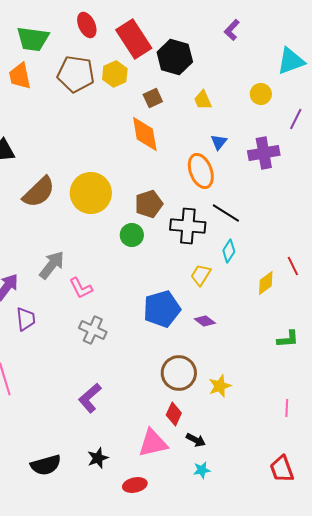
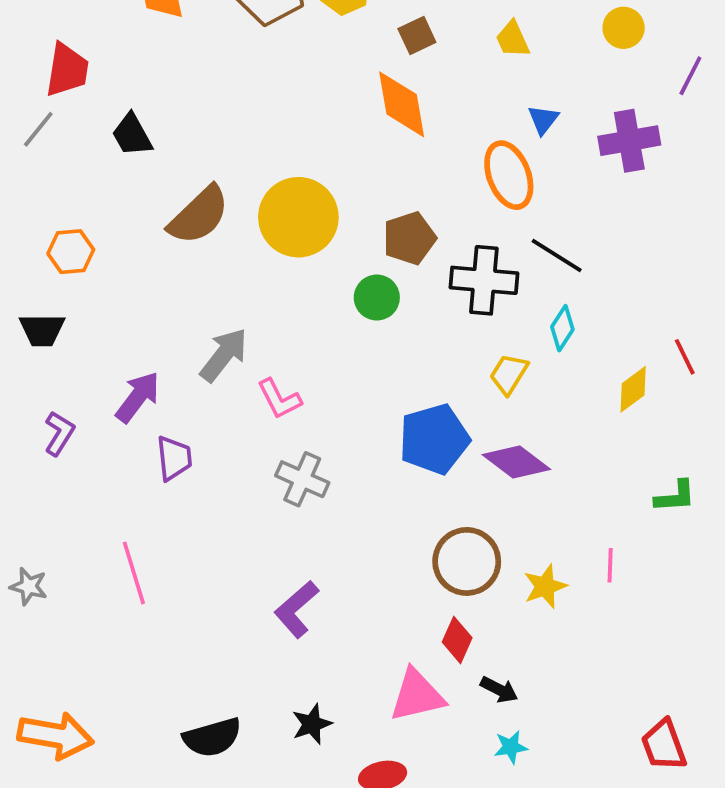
purple diamond: (205, 321) -> (516, 462), size x1.6
pink line: (287, 408) -> (610, 565), moved

